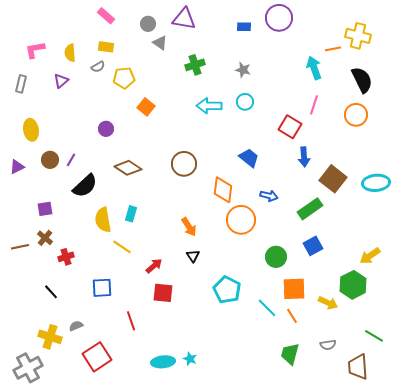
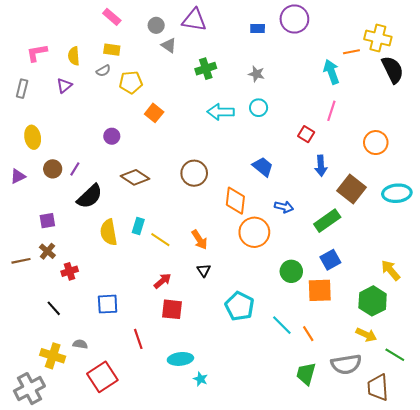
black semicircle: (362, 80) -> (393, 70), moved
orange circle: (356, 115) -> (376, 143), moved
red square: (290, 127) -> (306, 134), size x0.7
yellow line: (122, 247) -> (160, 240), moved
yellow arrow: (370, 256) -> (391, 270), turned 85
orange square: (294, 289) -> (320, 290), moved
yellow arrow: (328, 303) -> (366, 335), moved
gray semicircle: (76, 326) -> (80, 344), turned 32
gray semicircle: (328, 345) -> (346, 364), size x1.8
cyan ellipse: (163, 362) -> (180, 359), moved

